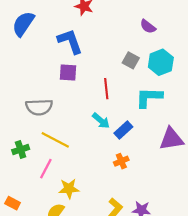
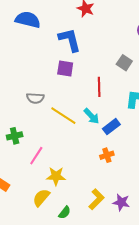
blue semicircle: (23, 24) -> (28, 20), turned 65
gray semicircle: (39, 107) -> (35, 98), size x0.7
yellow line: (55, 140) -> (63, 116), moved

